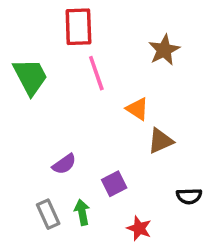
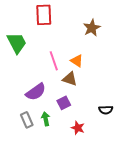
pink line: (96, 73) -> (54, 61), moved
brown triangle: (161, 141) -> (70, 79), moved, turned 42
purple semicircle: (64, 164) -> (36, 92), size x1.5

